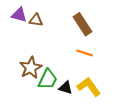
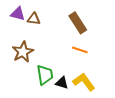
brown star: (31, 68) -> (23, 52), moved
green trapezoid: (48, 79) -> (45, 75), turned -35

